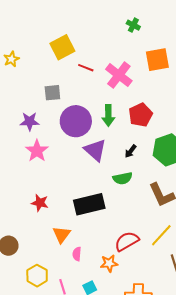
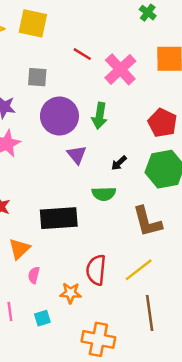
yellow square: (62, 47) -> (33, 23), moved, turned 30
red pentagon: (141, 115) -> (162, 123), moved, turned -30
purple triangle: (95, 150) -> (77, 155), size x0.7
red semicircle: (127, 241) -> (96, 270), turned -65

